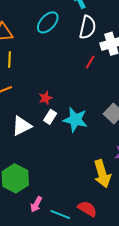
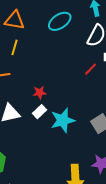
cyan star: (75, 120) -> (63, 120), turned 30

